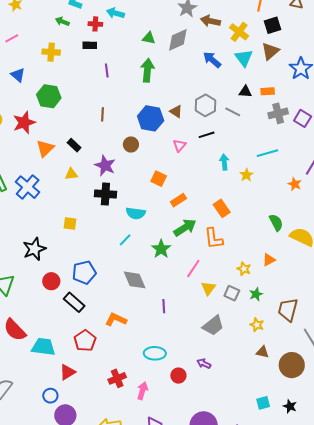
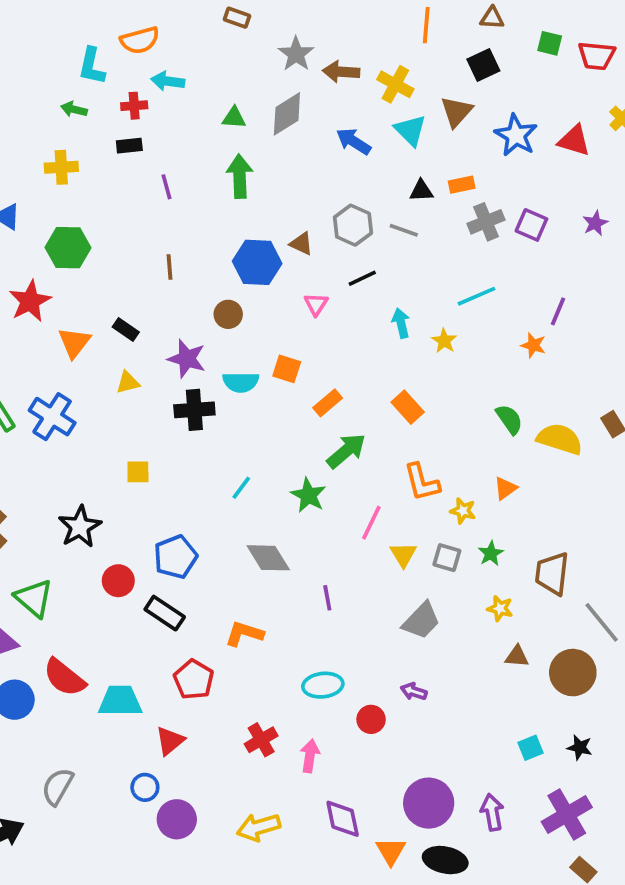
black square: (273, 25) -> (483, 65), moved
cyan semicircle: (136, 213) -> (241, 382), moved
orange L-shape: (214, 238) -> (422, 482), moved

